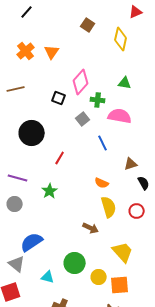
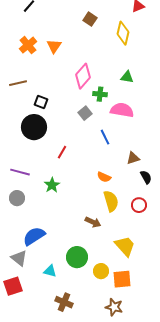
black square: (59, 98) -> (41, 102), moved

